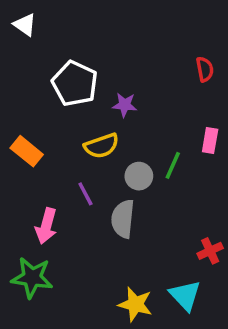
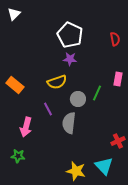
white triangle: (25, 25) -> (14, 14), turned 40
white pentagon: (75, 83) -> (70, 35), moved
green star: (32, 278) -> (18, 156), size x0.6

